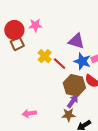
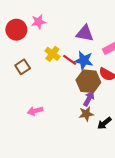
brown square: (17, 44) -> (23, 67), moved
blue star: (82, 61) -> (84, 60), moved
pink arrow: (29, 113) -> (35, 111), moved

